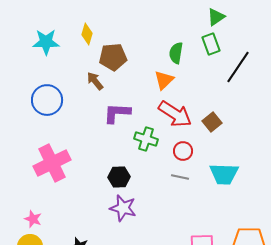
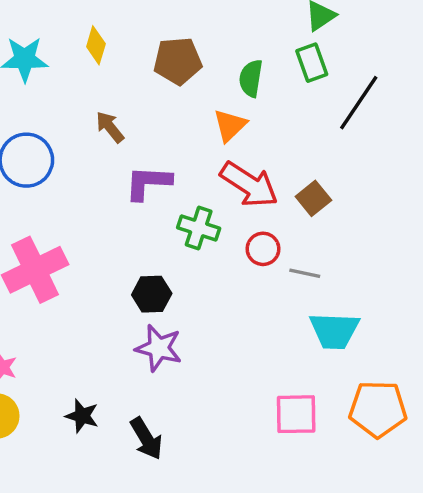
brown pentagon: (113, 57) -> (178, 61), moved
cyan trapezoid: (224, 174) -> (334, 331), moved
gray line: (180, 177) -> (305, 273), moved

